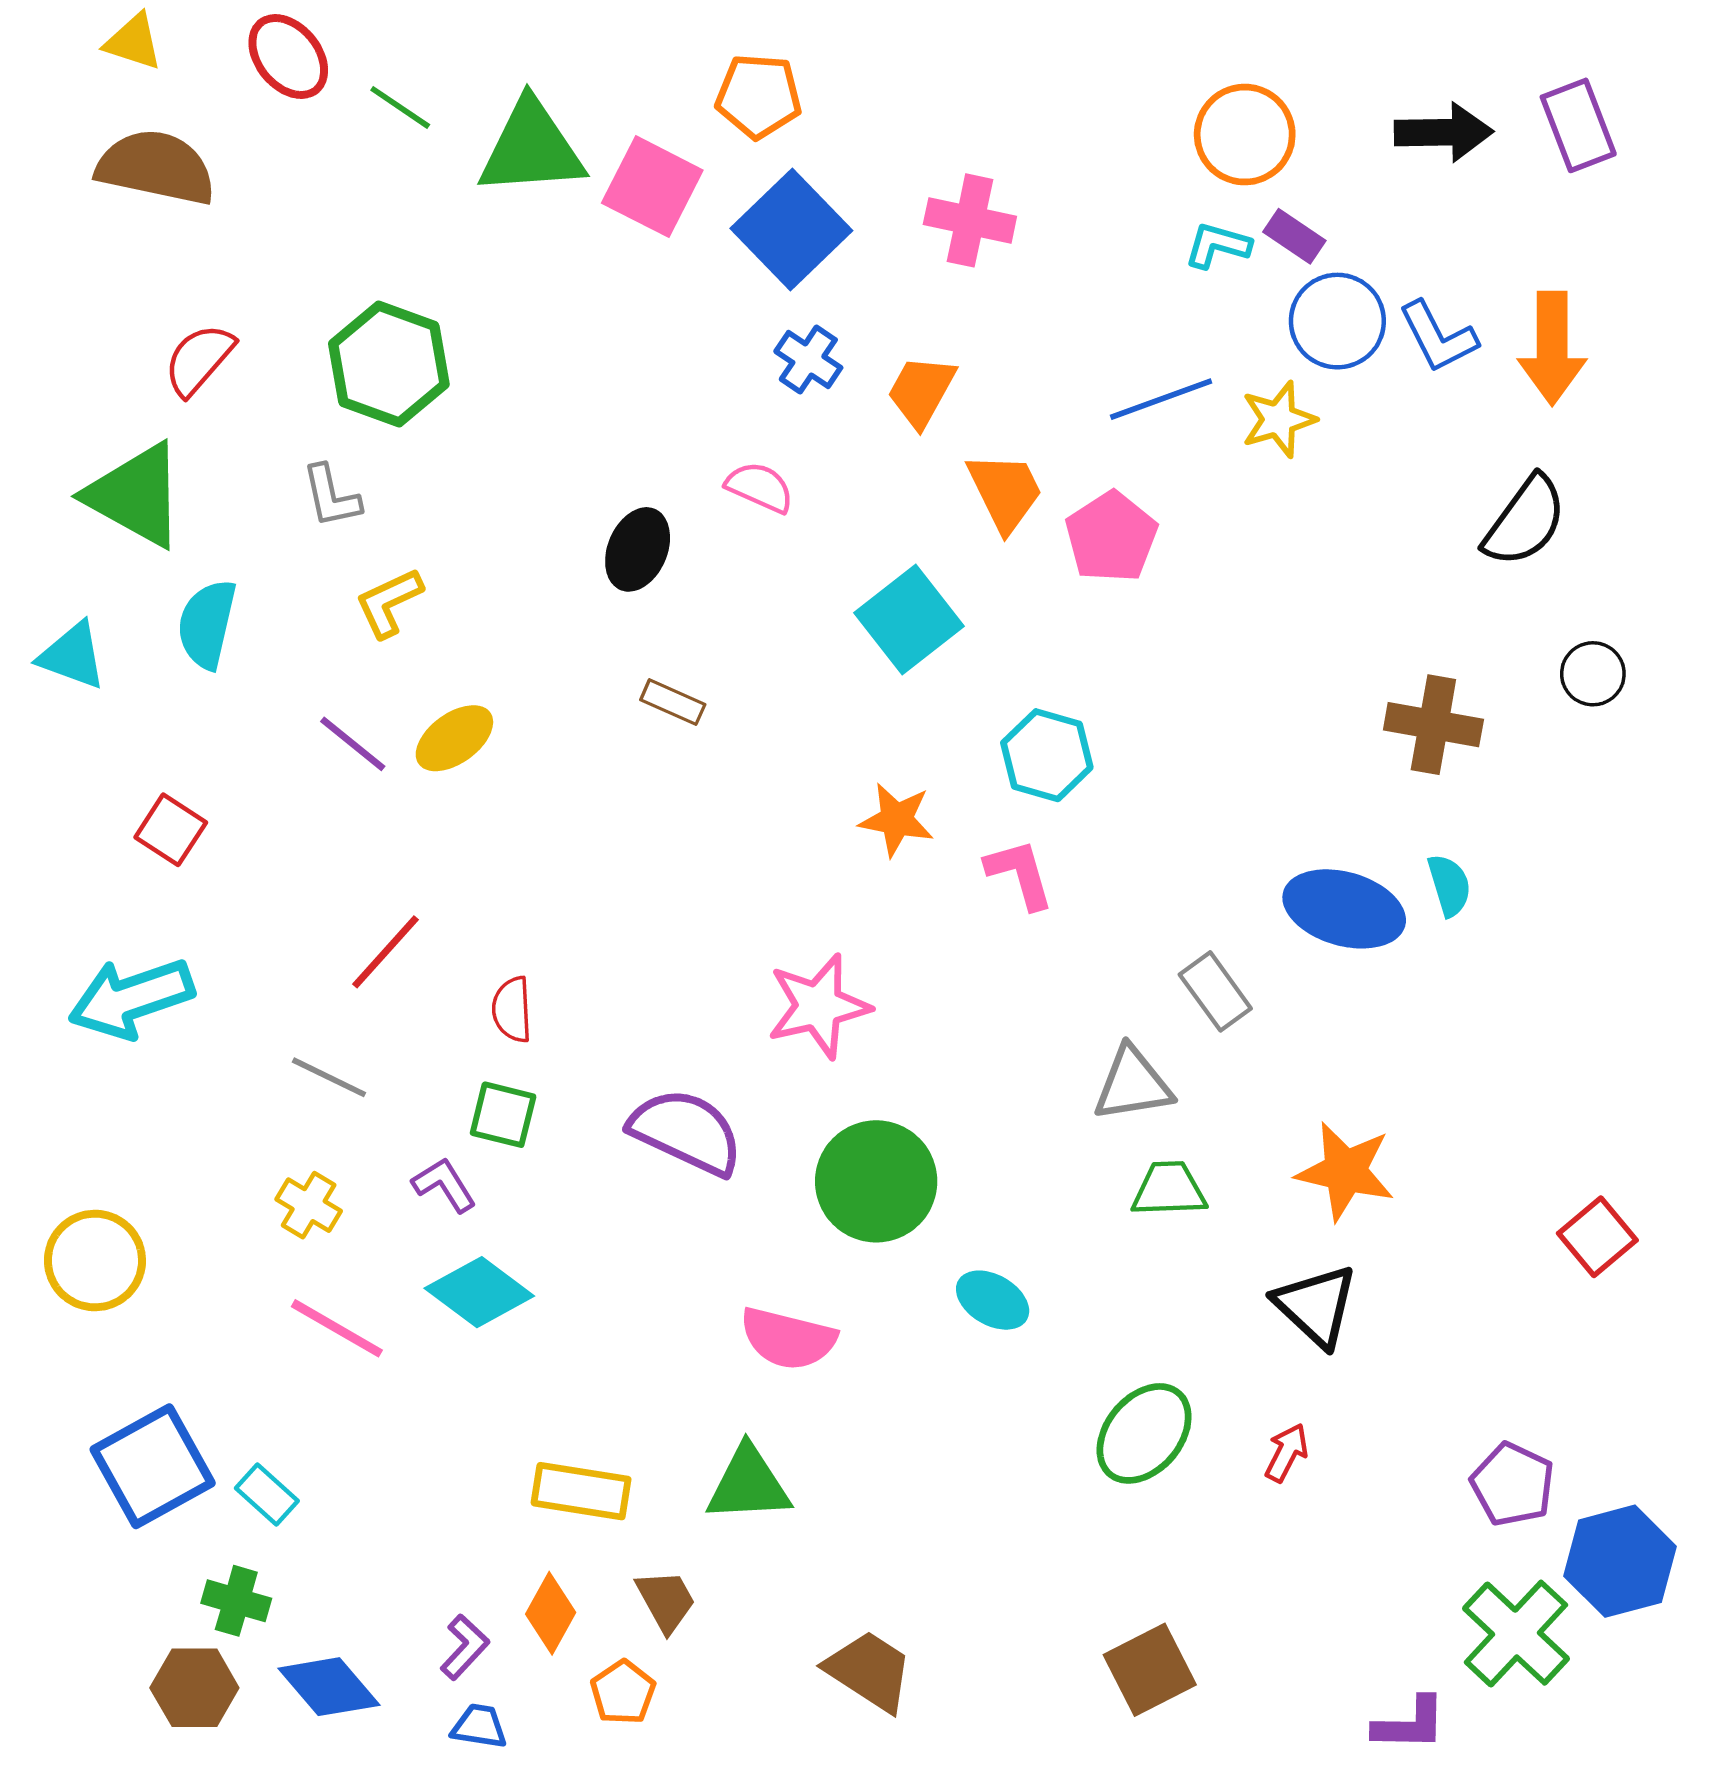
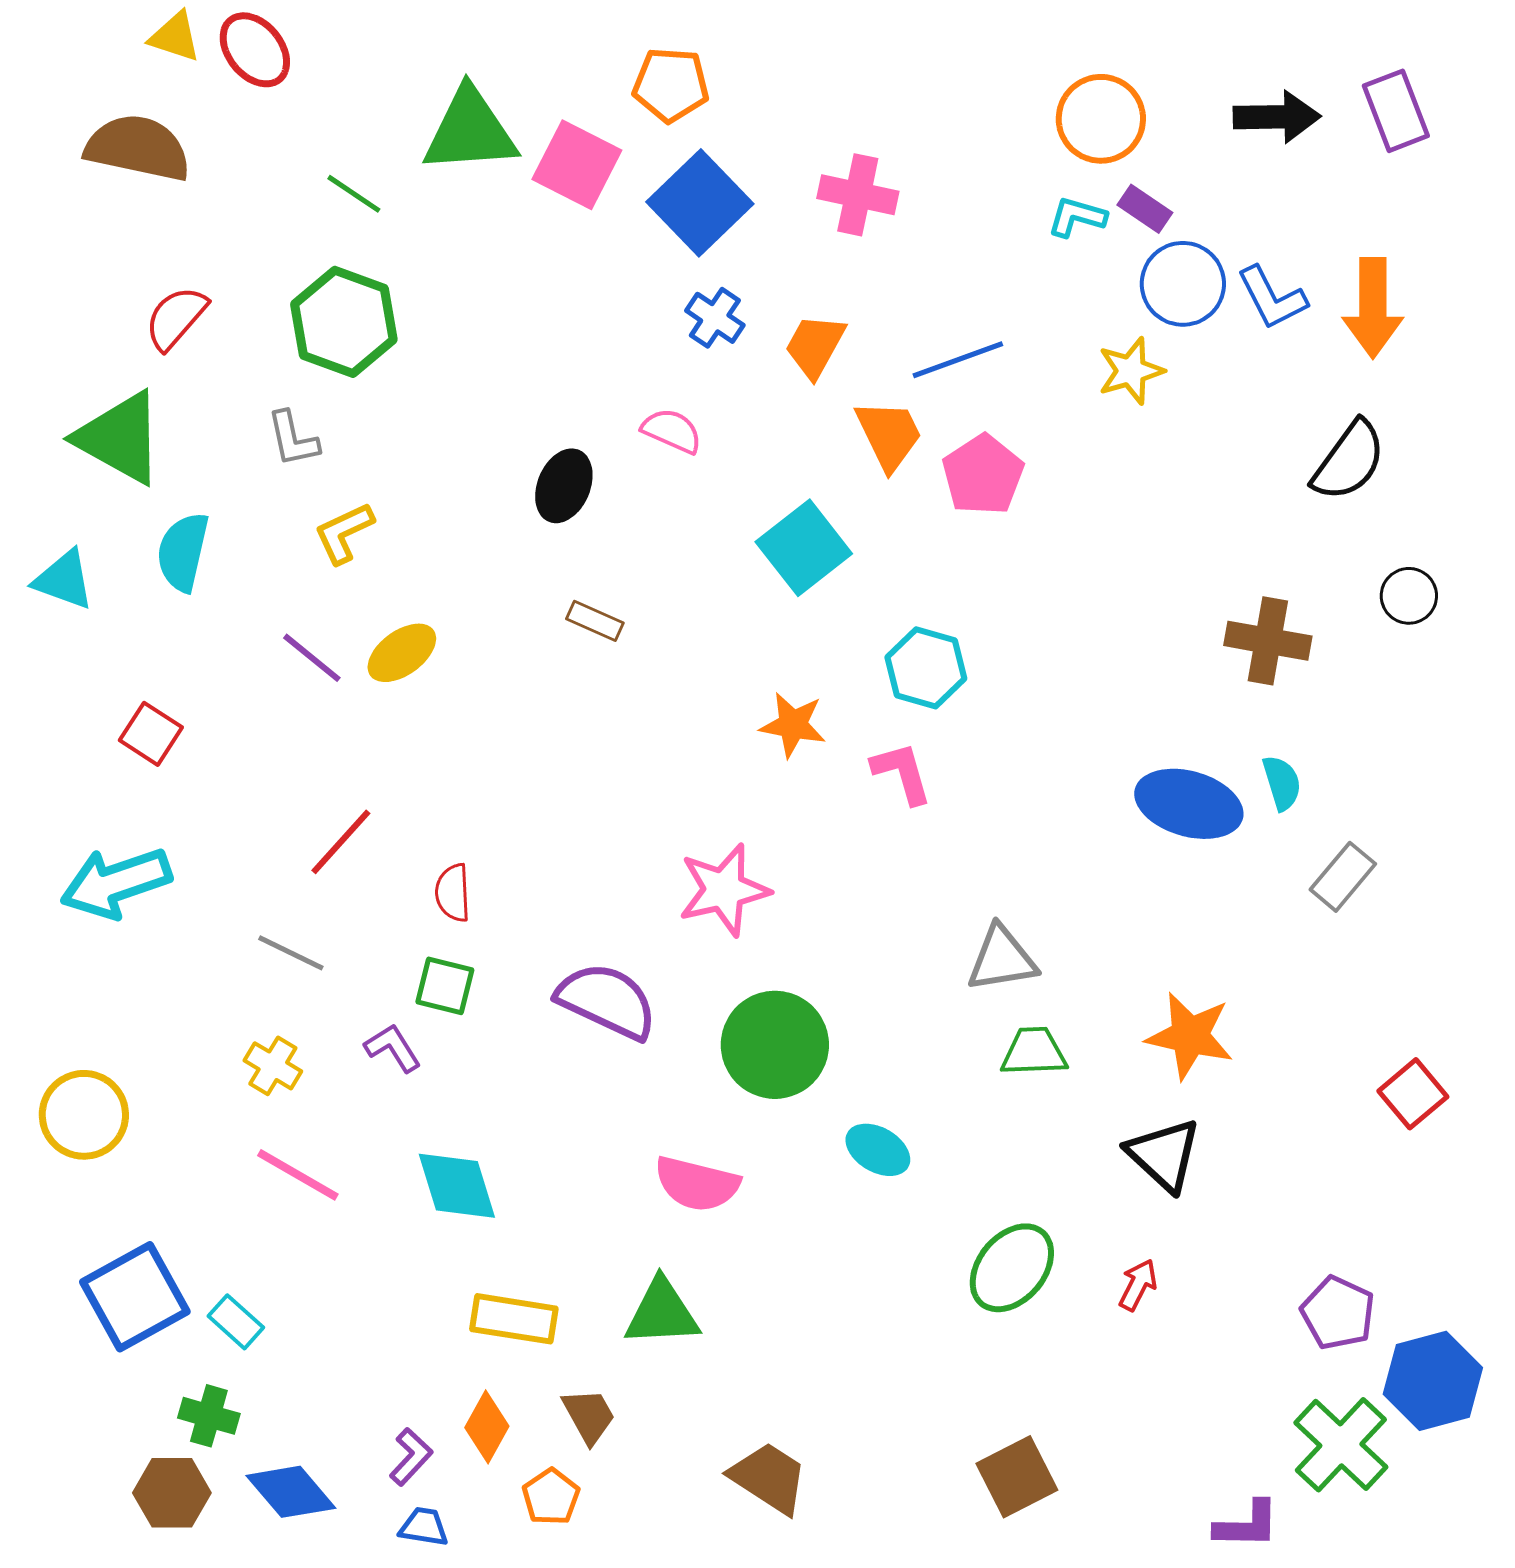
yellow triangle: (133, 42) -> (175, 37), moved
green line: (400, 107) -> (354, 194), moved
blue line: (1161, 399) -> (958, 360), moved
gray rectangle: (1215, 991) -> (1343, 877), moved, turned 76
cyan diamond: (479, 1292) -> (457, 1186), moved, turned 36

